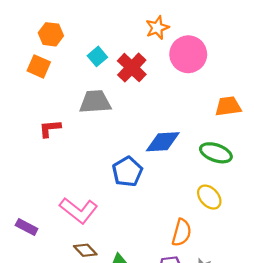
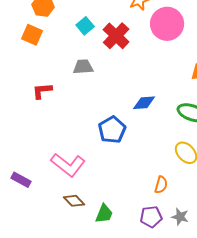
gray trapezoid: (95, 102) -> (83, 67), size x0.7
blue diamond: (163, 142) -> (144, 103), size x0.7
orange semicircle: (182, 233) -> (161, 185), size x0.7

